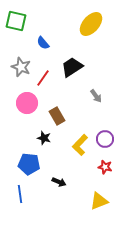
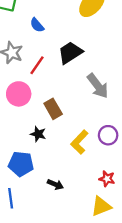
gray arrow: (96, 96) -> (98, 86), size x1.6
red star: (105, 167) -> (107, 179), moved

